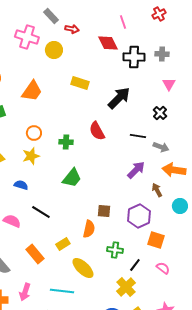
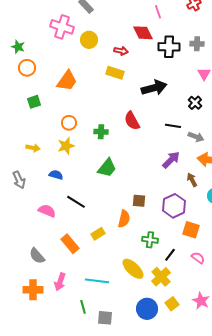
red arrow: (72, 29) -> (121, 51), moved
black arrow: (119, 98) -> (154, 88), turned 30
yellow ellipse: (83, 268) -> (133, 269), moved

